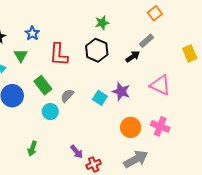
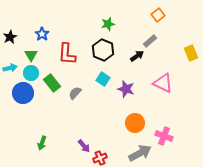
cyan square: (100, 98) -> (103, 79), moved
cyan circle: (50, 112) -> (31, 73), moved
pink cross: (160, 126) -> (164, 136), moved

